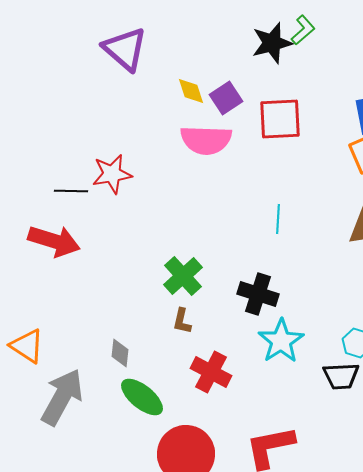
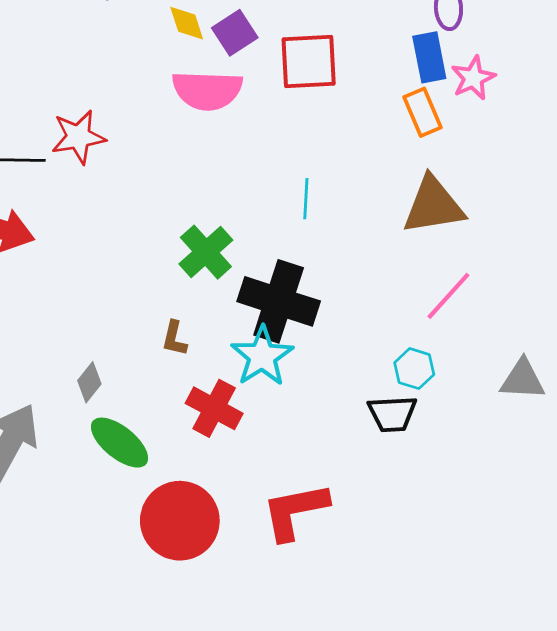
green cross: (183, 276) -> (206, 252), moved
black cross: (258, 294) -> (279, 301), size x1.4
cyan star: (281, 341) -> (262, 356), moved
gray diamond: (120, 353) -> (89, 382), turned 32

